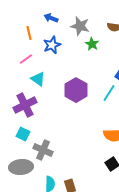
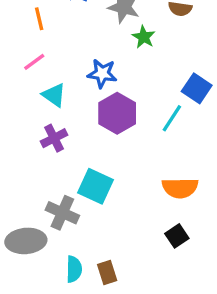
blue star: (52, 45) -> (102, 73), moved, turned 30
purple cross: (25, 105) -> (54, 138), moved, size x0.7
cyan square: (23, 134) -> (96, 186), moved, size x1.5

